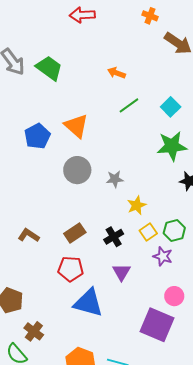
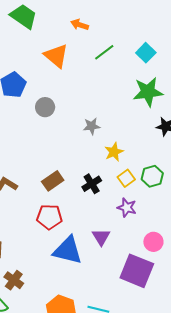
orange arrow: (116, 73) -> (80, 25), moved
orange triangle: (76, 126) -> (56, 56), moved
gray circle: (77, 170) -> (45, 107), moved, size x0.7
purple star: (163, 256) -> (127, 208), moved
purple triangle: (122, 272) -> (101, 237), moved

